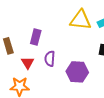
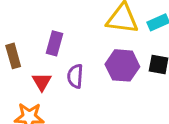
purple hexagon: (77, 72) -> (122, 65), moved

